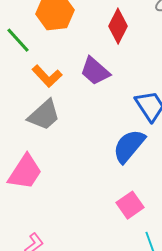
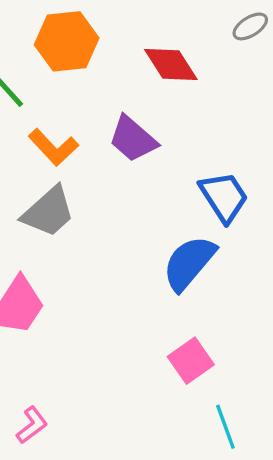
red diamond: (118, 26) -> (171, 65), turned -60

